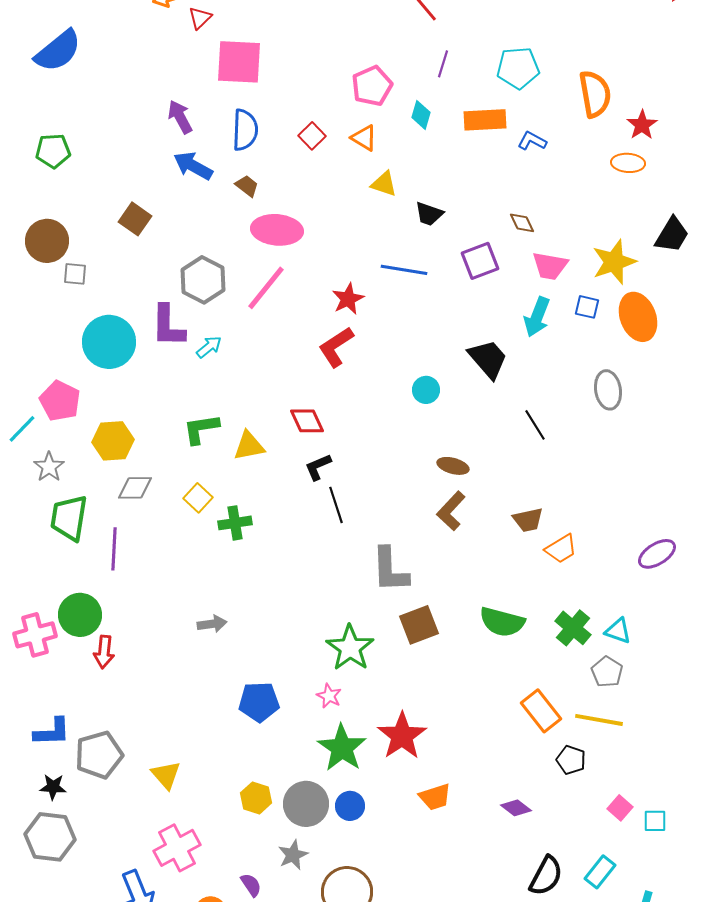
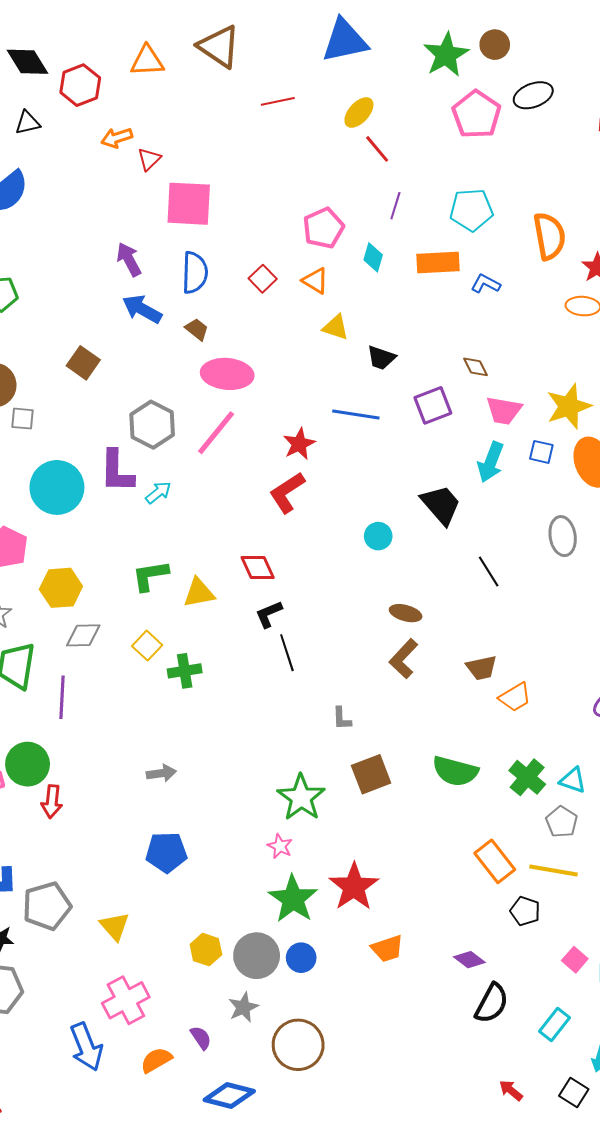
gray L-shape: (390, 570) -> (342, 719), size x0.5
blue pentagon: (259, 702) -> (166, 852), moved
black semicircle: (546, 876) -> (492, 1003), moved

